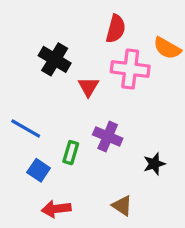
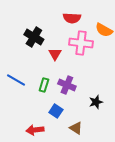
red semicircle: (116, 29) -> (72, 18), turned 78
green rectangle: (71, 153) -> (44, 85), moved
blue square: (39, 170) -> (56, 111), moved

